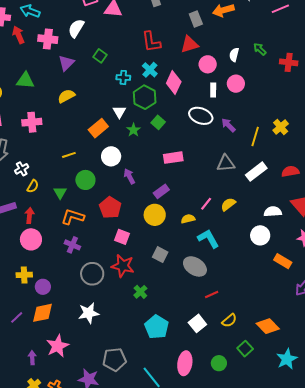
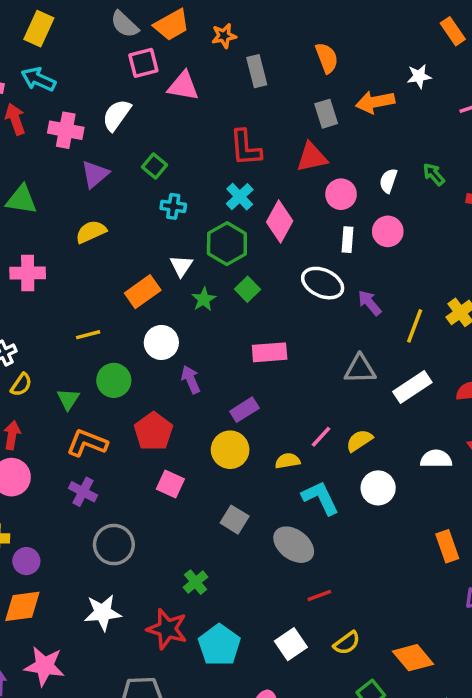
cyan cross: (123, 77) -> (173, 206), moved
white circle: (260, 235) -> (378, 488), moved
orange rectangle: (283, 261) -> (447, 546), turned 36
red star: (123, 266) -> (167, 629), moved
pink star: (58, 346) -> (44, 666), turned 30

